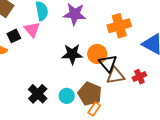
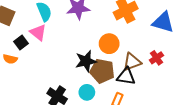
black star: (72, 54) -> (86, 61), moved
black triangle: (108, 63) -> (126, 76), moved, turned -30
brown pentagon: (90, 94) -> (102, 71), moved

